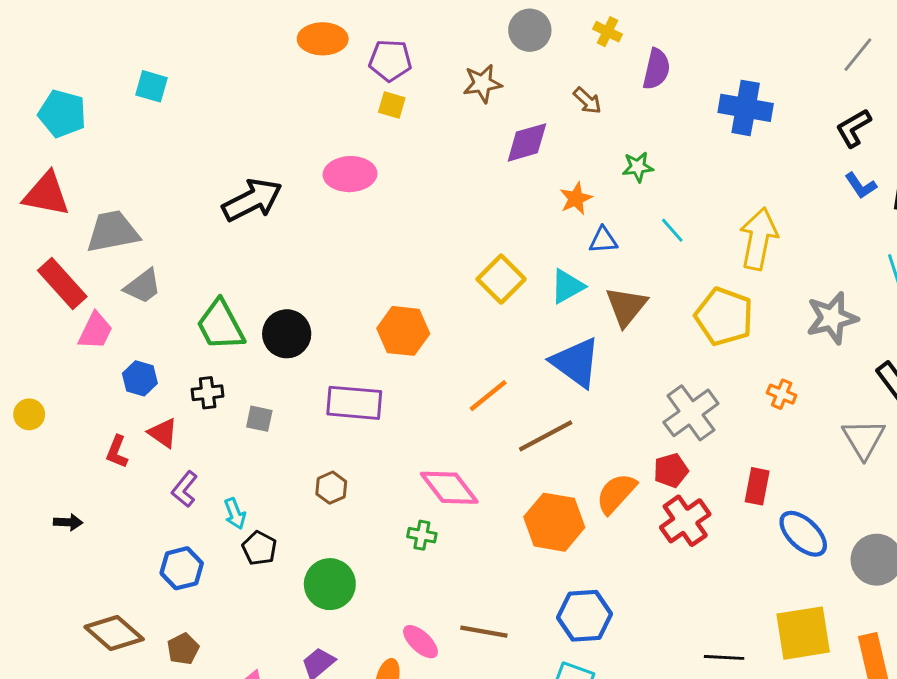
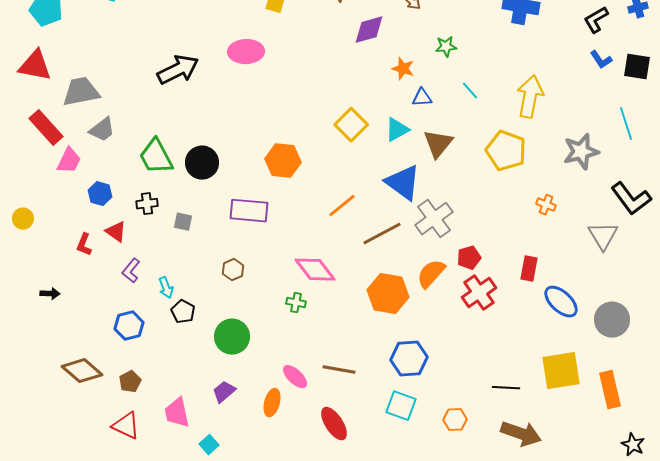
orange star: (576, 199) -> (403, 69), turned -30
gray cross: (691, 413) -> (434, 219), moved

